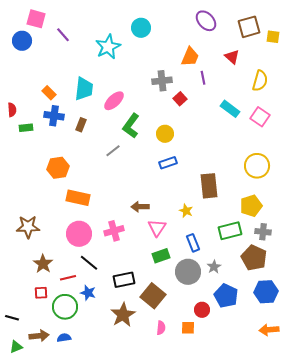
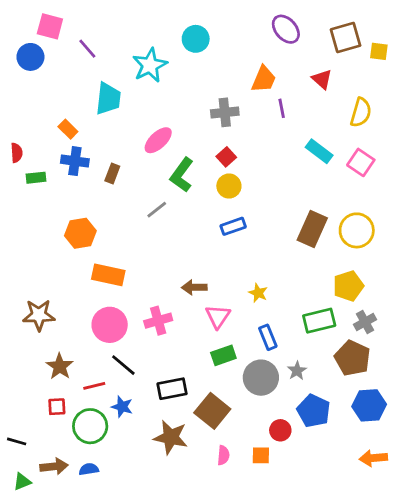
cyan trapezoid: (84, 89) -> (108, 99), moved
red square: (180, 99) -> (226, 157), moved
brown rectangle: (209, 186) -> (312, 229), moved, turned 30
gray cross: (263, 232) -> (365, 322), turned -35
brown star: (123, 315) -> (171, 437), turned -30

